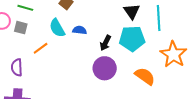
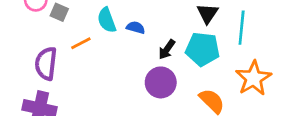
purple semicircle: (17, 67) -> (46, 64), size x1.4

